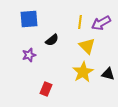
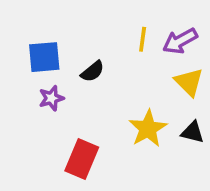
blue square: (29, 19) -> (44, 57), moved
yellow triangle: (87, 46) -> (189, 82), moved
red rectangle: (46, 89) -> (82, 159), size x1.5

